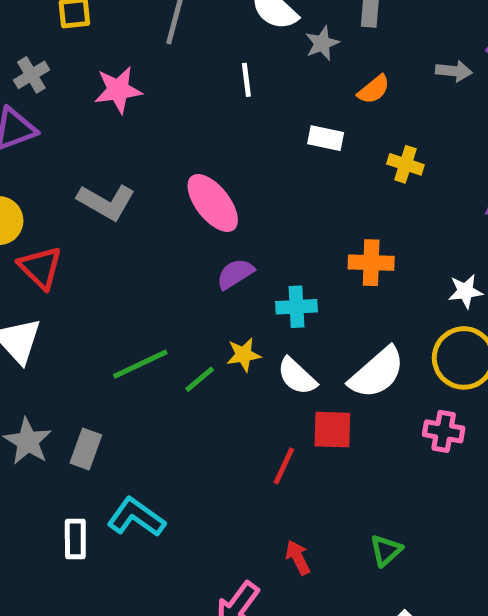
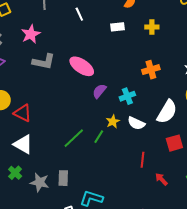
gray L-shape: (106, 202) -> (44, 62), moved
red square: (332, 430) -> (174, 143), moved
red arrow: (298, 558) -> (161, 179), moved

